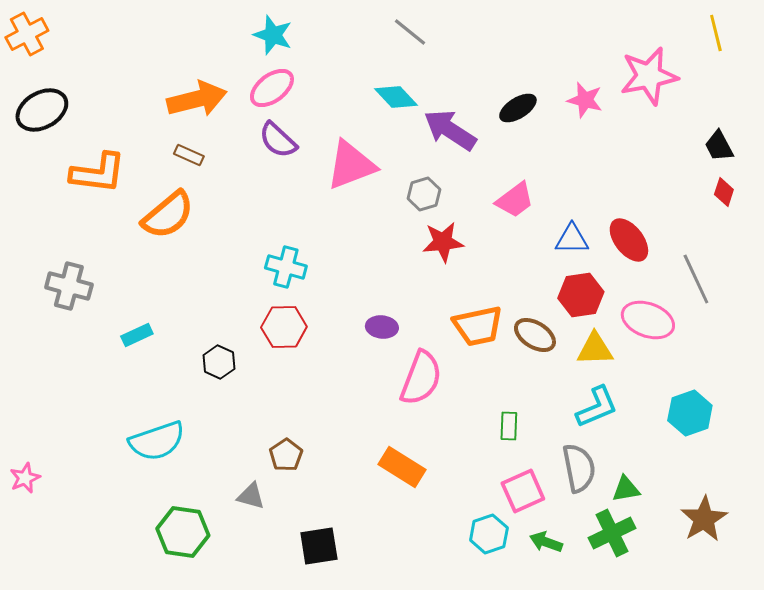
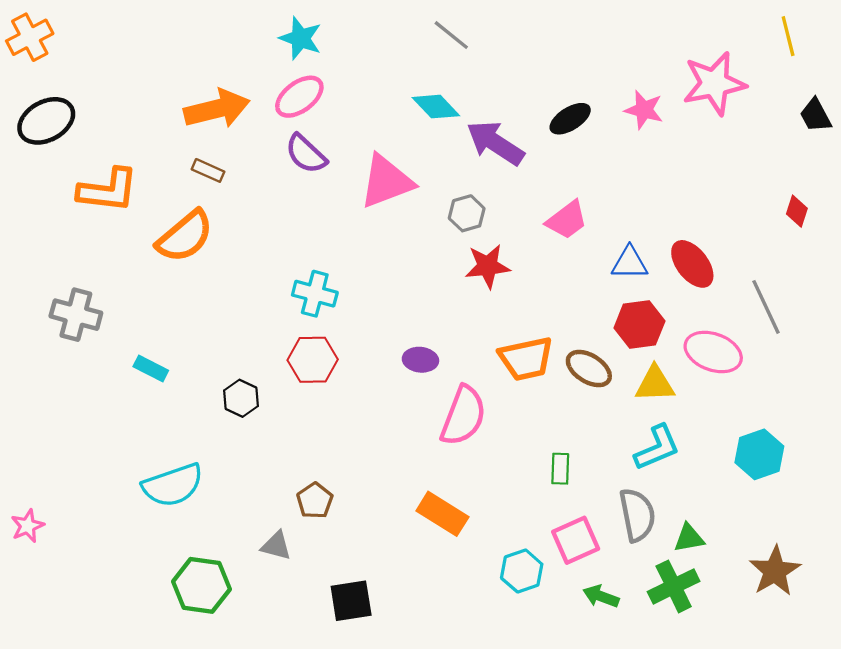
black trapezoid: (719, 146) -> (816, 115), moved
cyan rectangle: (137, 335) -> (151, 369), turned 52
cyan hexagon: (489, 534) -> (522, 571), moved

